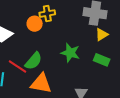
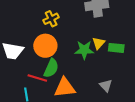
orange circle: (35, 24) -> (45, 46), moved, size x1.5
yellow triangle: (102, 35) -> (98, 43), moved

